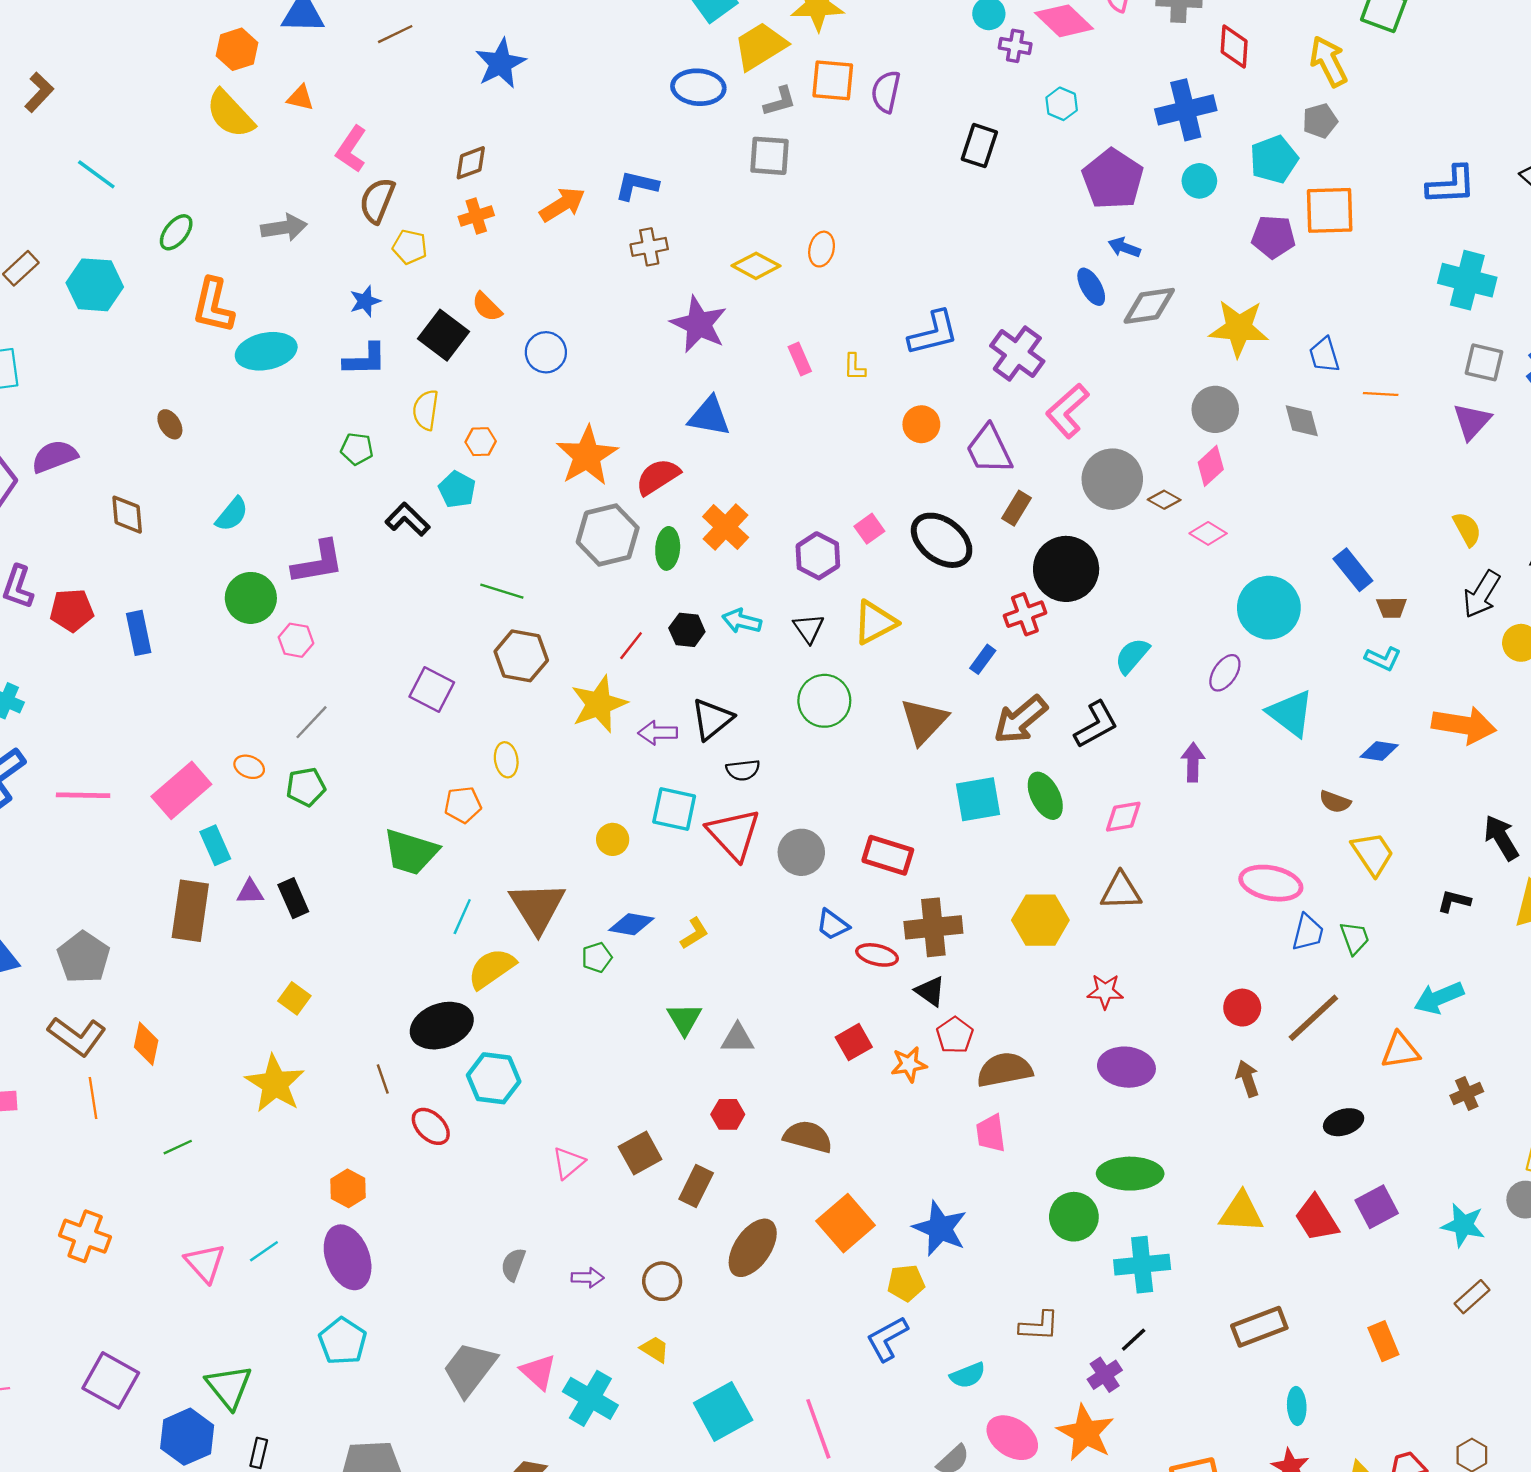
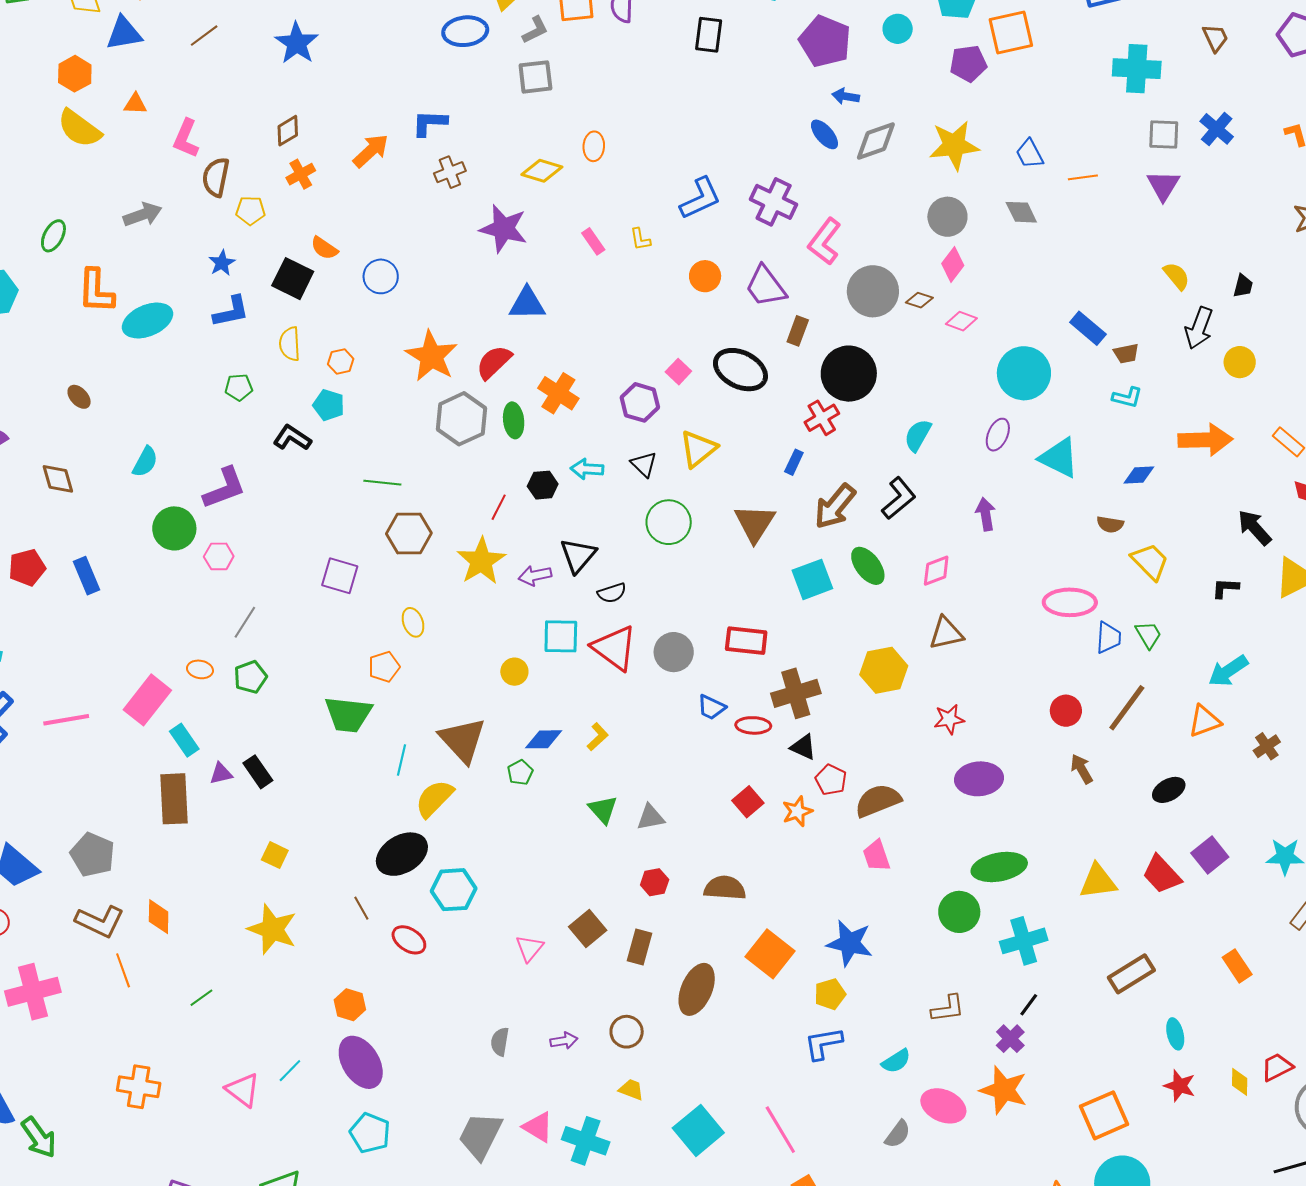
blue L-shape: (887, 1339) -> (823, 1043), turned 30

